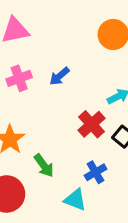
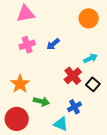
green arrow: (44, 166) -> (41, 101), turned -42

